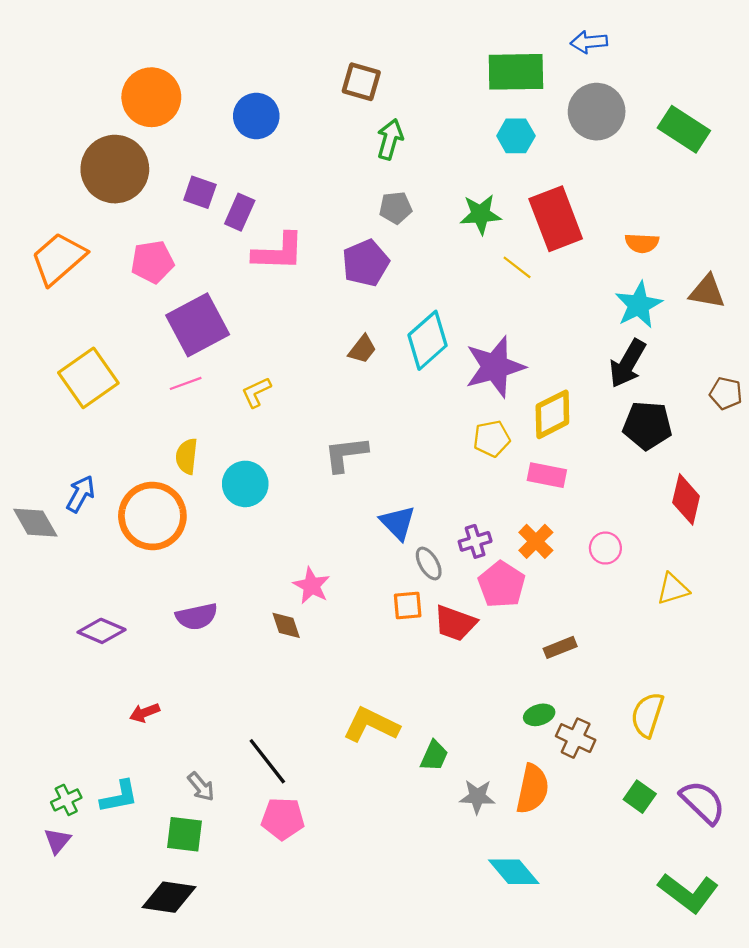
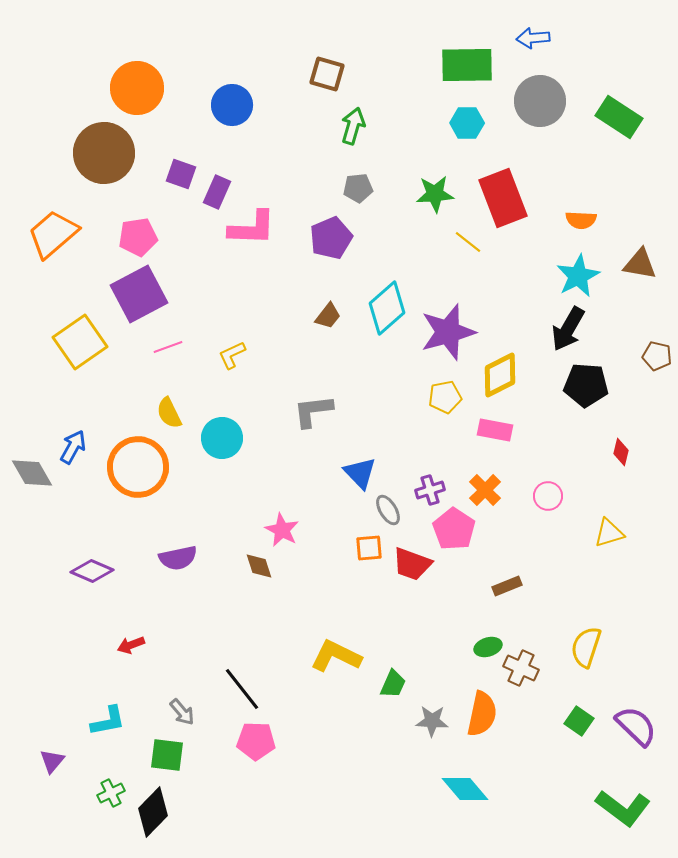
purple square: (198, 325) -> (139, 294), moved
yellow semicircle: (187, 456) -> (169, 413), turned -32
red diamond: (686, 499) -> (621, 452), size x0.6
green cross: (66, 800) -> (111, 793), moved
black diamond: (169, 897) -> (153, 812), turned -54

